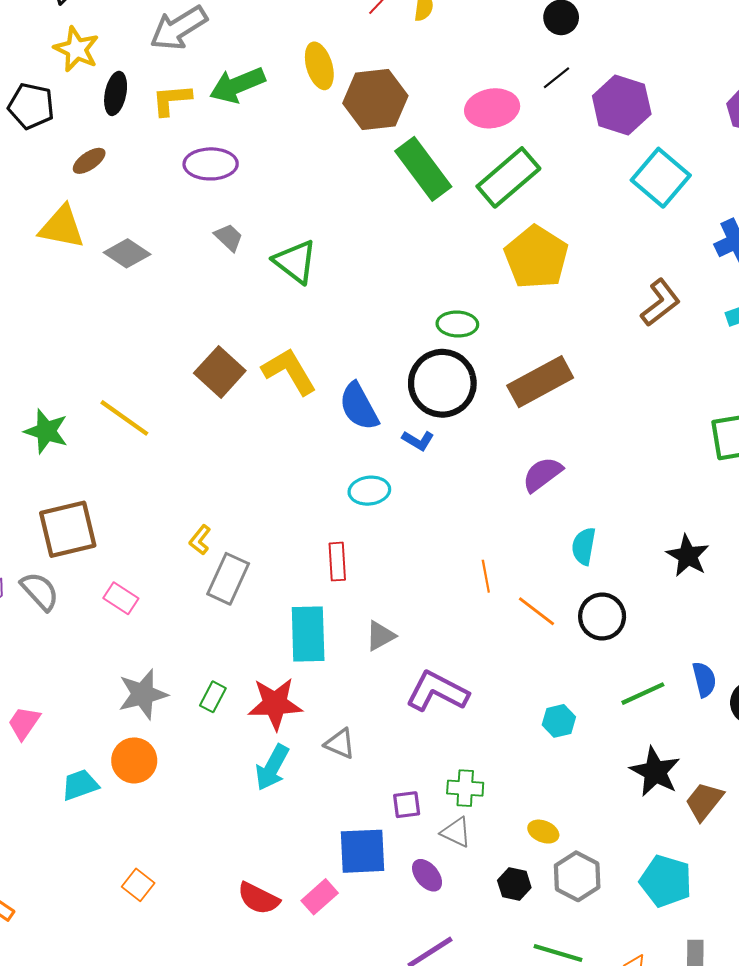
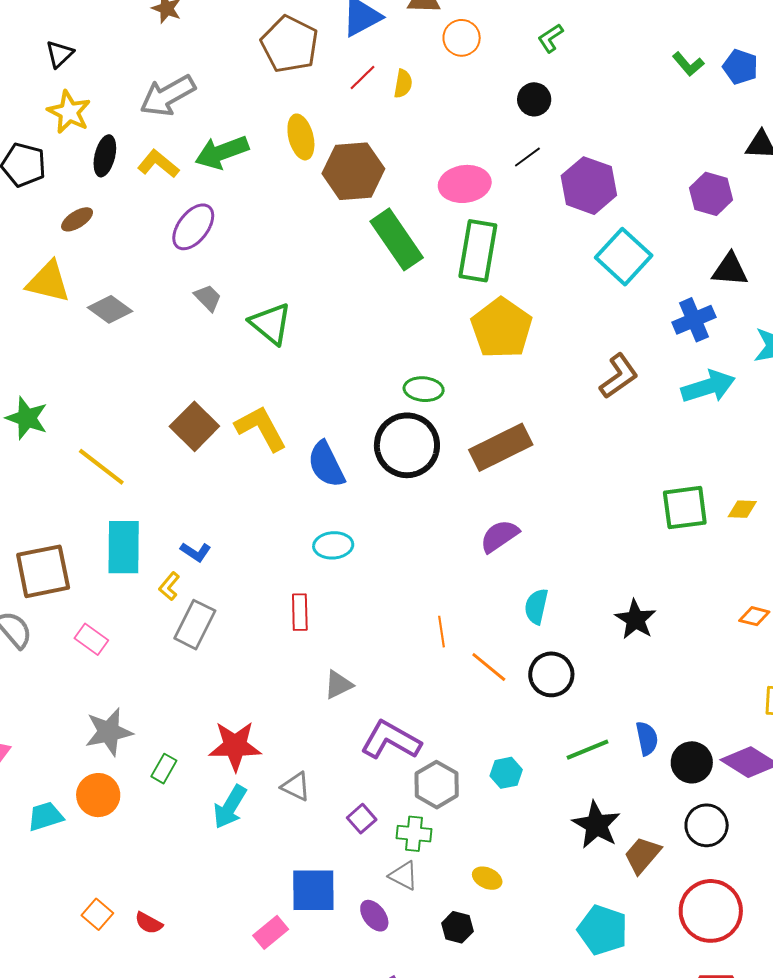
yellow L-shape: (172, 100) -> (158, 164), turned 42
purple ellipse: (211, 164) -> (193, 227), turned -54
green rectangle: (508, 177) -> (478, 251), turned -42
green star: (46, 431) -> (27, 418), moved
blue L-shape: (418, 440) -> (196, 552), moved
cyan rectangle: (308, 634) -> (124, 547), moved
green rectangle: (213, 697) -> (164, 769), moved
purple square: (407, 805) -> (362, 819), moved, turned -36
gray hexagon: (577, 876) -> (437, 785), moved
red semicircle: (258, 898) -> (149, 923), moved, size x0.7

